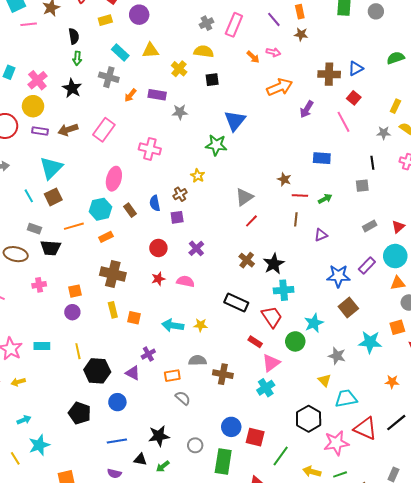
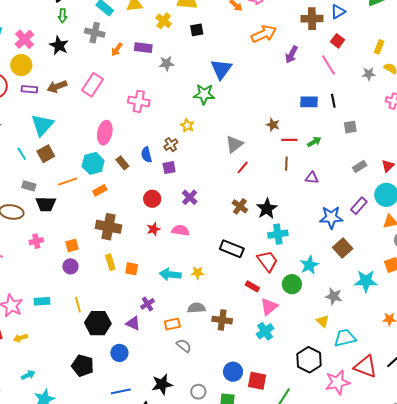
black line: (372, 163) -> (333, 101), moved
purple triangle: (321, 235) -> (312, 178), turned 32

